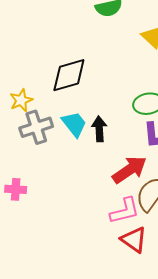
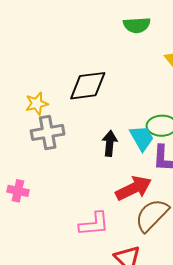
cyan trapezoid: (74, 124) -> (142, 138), moved
pink L-shape: (125, 211) -> (94, 224), moved

